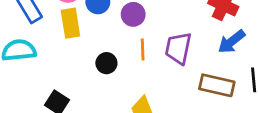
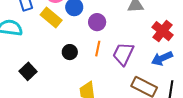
yellow rectangle: (70, 23) -> (51, 17), turned -55

